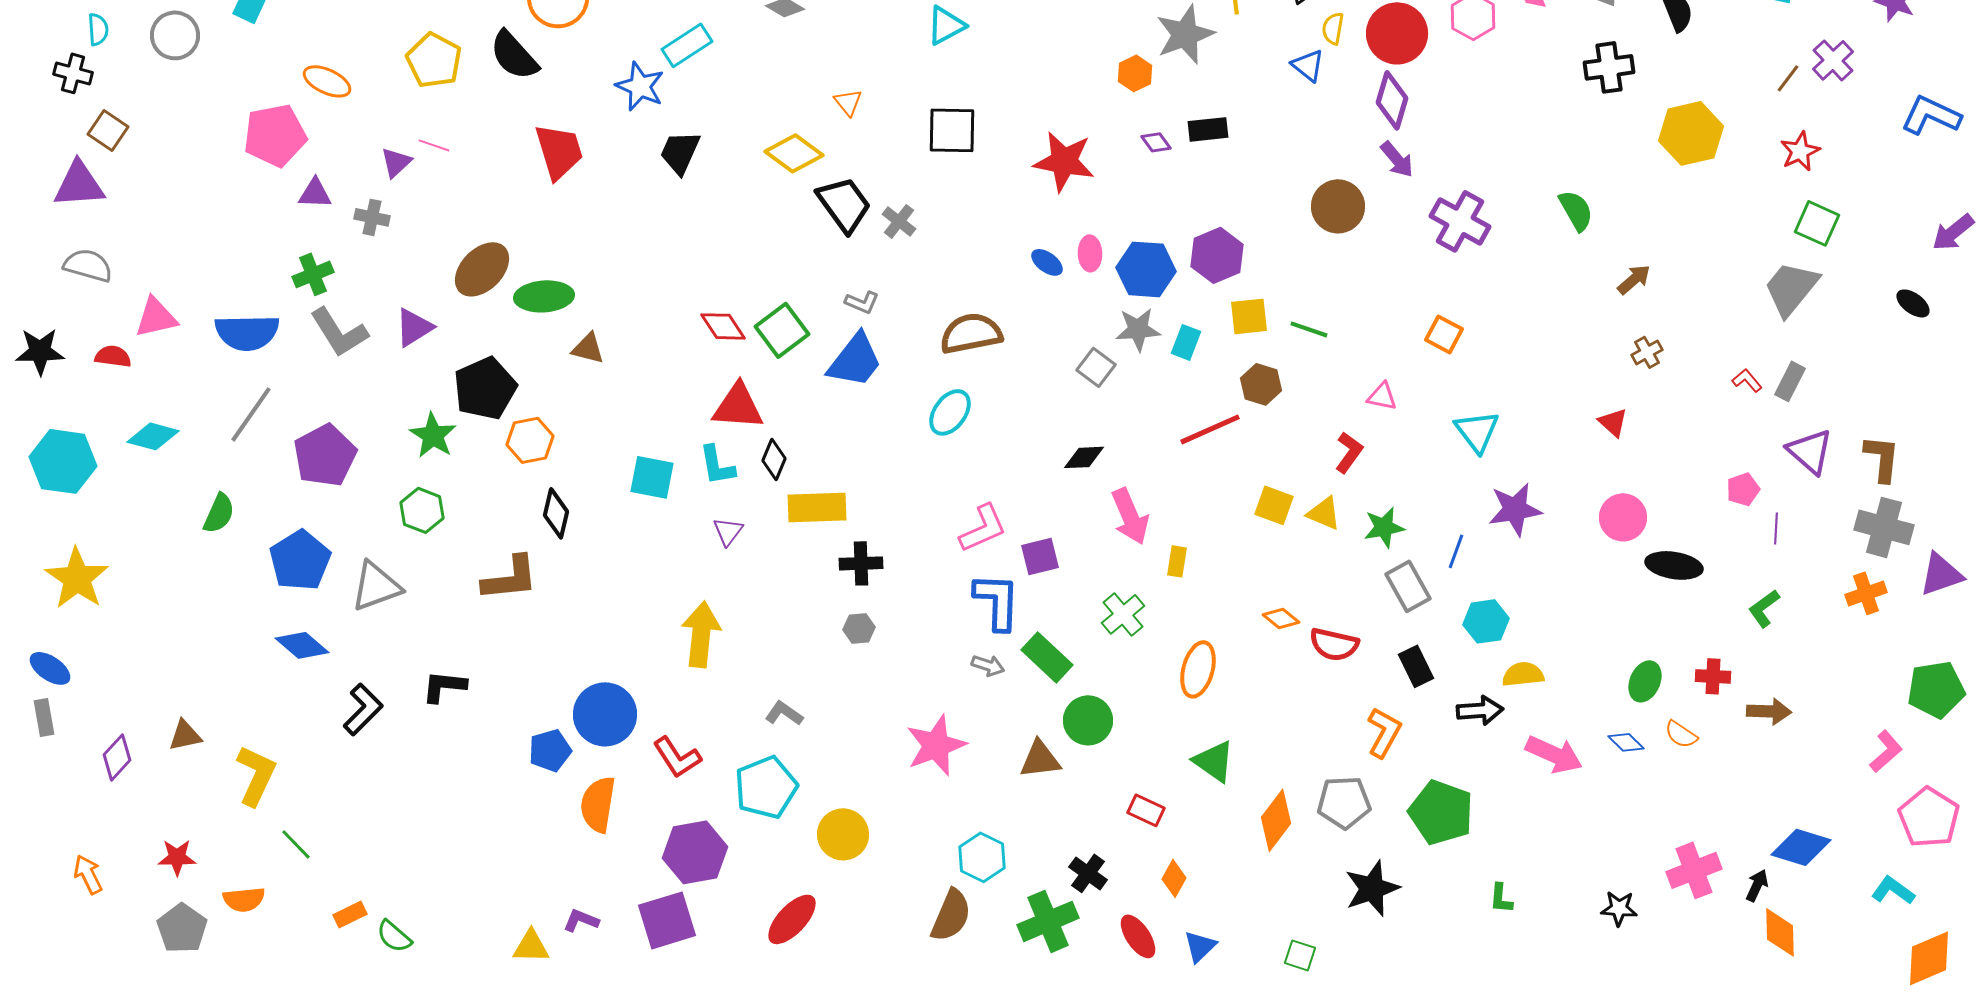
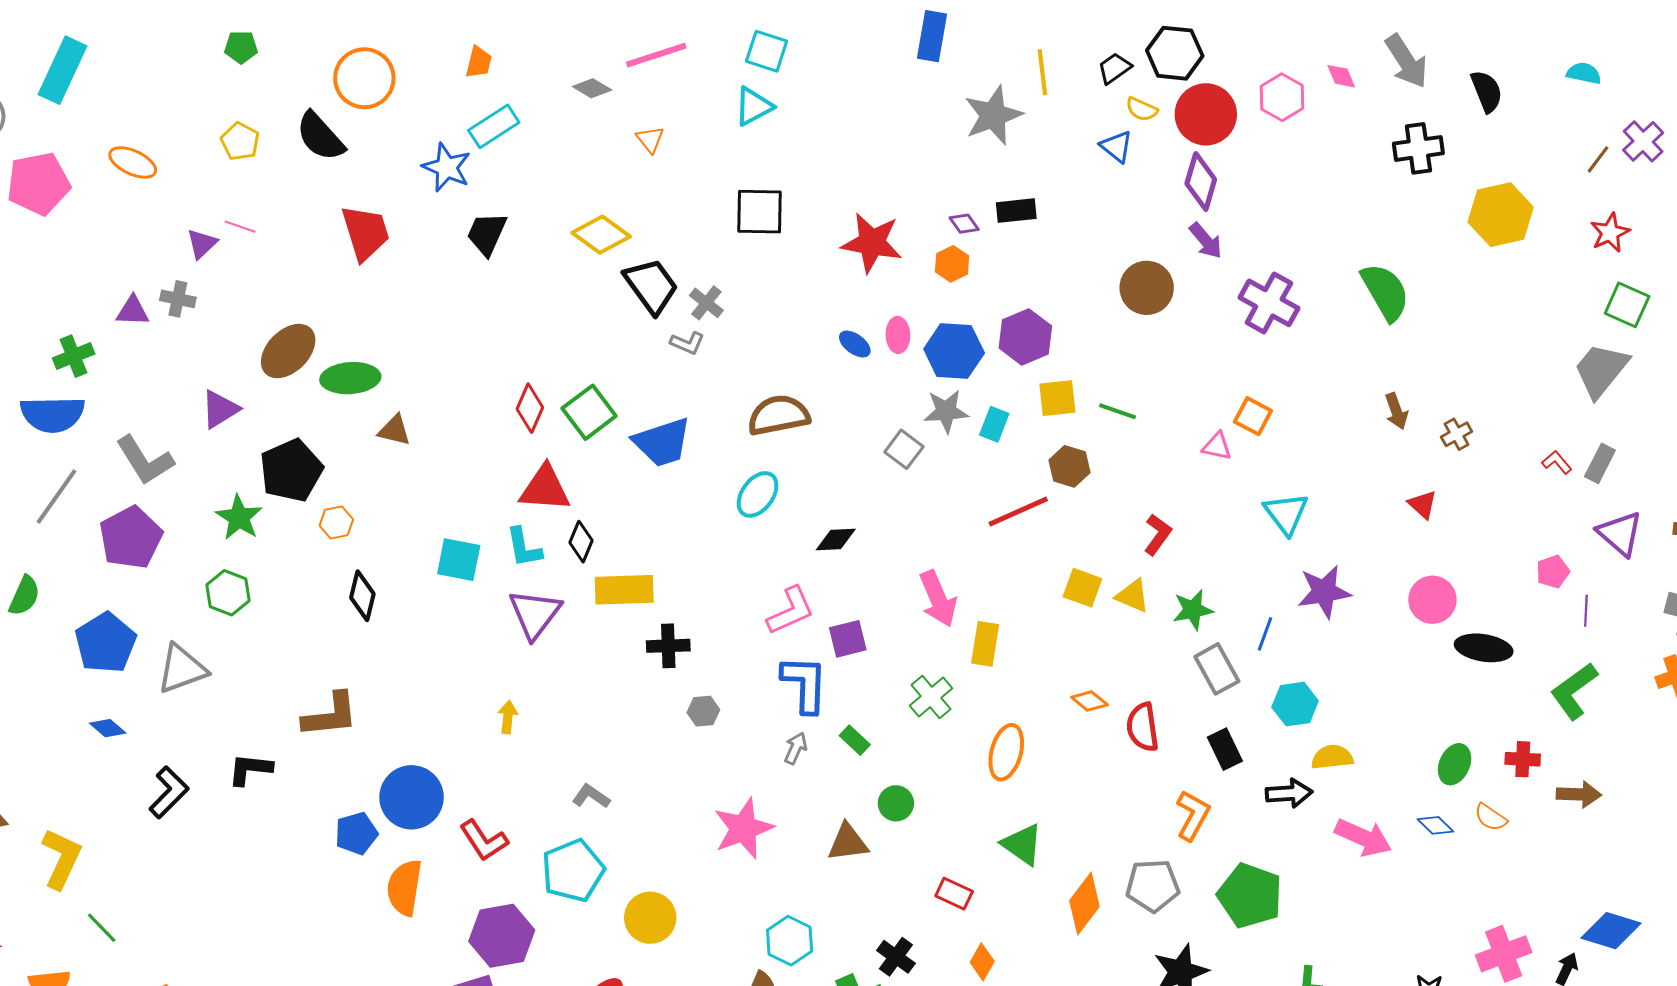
yellow semicircle: (1333, 28) -> (1142, 109), turned -76
yellow pentagon: (434, 60) -> (240, 141), size x0.7
orange hexagon: (1135, 73) -> (952, 264), moved
orange triangle: (848, 102) -> (650, 139), moved
pink pentagon: (275, 135) -> (38, 184), moved
purple triangle: (315, 193) -> (133, 311), moved
green semicircle: (1576, 210) -> (1385, 292), size x1.4
green cross: (313, 274) -> (74, 356), moved
brown arrow: (1634, 279) -> (1396, 411), moved, turned 111
gray L-shape: (862, 302) -> (687, 343), moved
red diamond: (723, 326) -> (530, 408), turned 57
gray L-shape: (339, 332) -> (145, 460), moved
blue trapezoid: (855, 360) -> (662, 442), turned 34
pink triangle: (1382, 396) -> (1217, 446), moved
orange hexagon: (530, 440) -> (336, 523), size x0.7
black diamond: (1084, 457) -> (836, 540), moved
purple triangle: (728, 531) -> (535, 614), size x1.8
yellow rectangle: (1177, 561) -> (985, 644), size x1.4
brown L-shape: (510, 578) -> (330, 715), moved
green L-shape: (1764, 608) -> (1574, 691), size x1.5
gray hexagon: (859, 628) -> (703, 711), moved
yellow arrow: (701, 634) -> (508, 717), size x0.5
red semicircle: (1334, 644) -> (1143, 727), turned 69
blue diamond: (302, 645) -> (108, 728), size x0.7
green rectangle: (1047, 657) -> (855, 740), size x0.6
gray arrow: (988, 665) -> (796, 748), turned -84
green circle: (1088, 720) -> (896, 803), size x0.7

